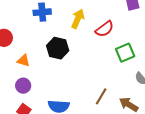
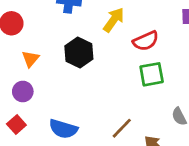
green square: (125, 53) -> (152, 74), moved
orange triangle: (23, 61) -> (30, 59), turned 40

